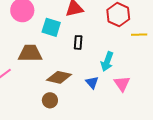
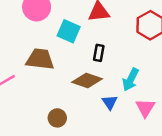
brown diamond: (59, 77) -> (87, 80), moved

